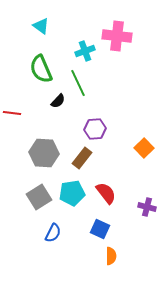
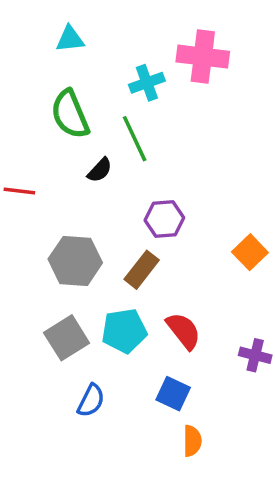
cyan triangle: (41, 26) -> (70, 39), turned -42

